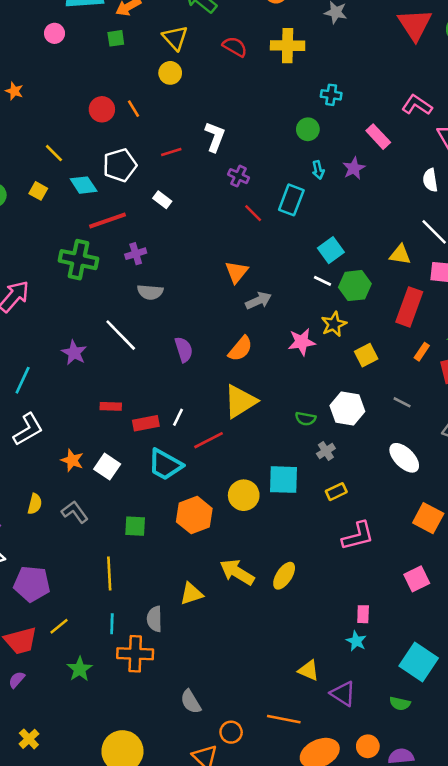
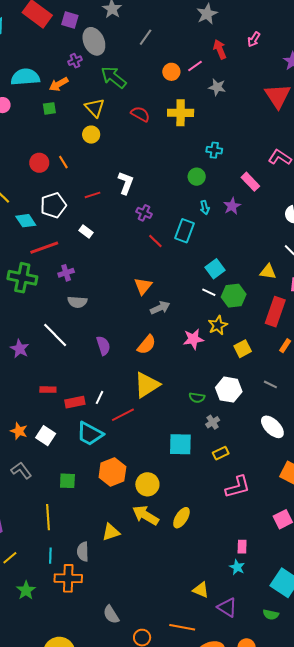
yellow circle: (244, 495) -> (147, 484), moved

